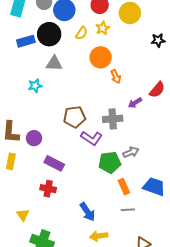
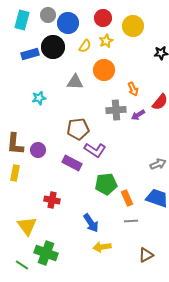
gray triangle: (54, 63) -> (75, 82), moved
orange arrow: (116, 77) -> (133, 89), moved
gray cross: (113, 119) -> (116, 110), moved
gray arrow: (131, 152) -> (158, 164), moved
green pentagon: (110, 162) -> (106, 184), moved
purple rectangle: (54, 163) -> (72, 163), moved
yellow triangle: (23, 215) -> (27, 226), size x1.5

